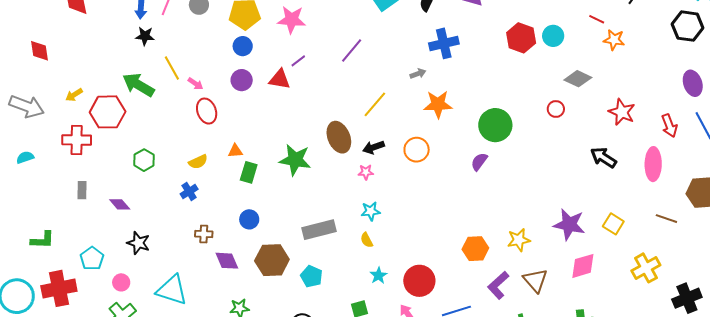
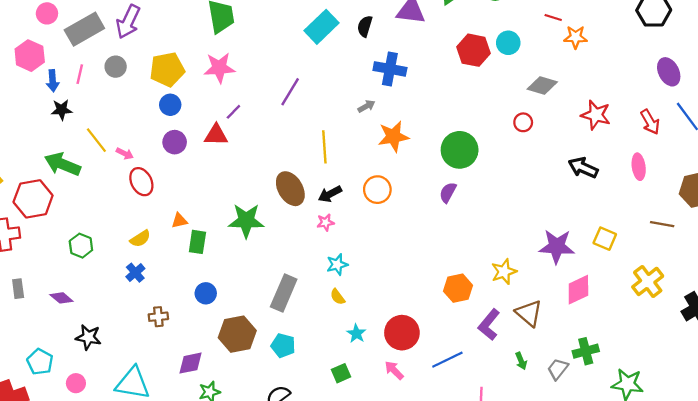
blue cross: (444, 43) -> (390, 69), turned 32
yellow line: (375, 104) -> (324, 147), turned -36
pink ellipse: (653, 164) -> (639, 167), size x0.7
gray rectangle: (319, 230) -> (284, 293), turned -44
purple diamond: (227, 261) -> (191, 363), moved, turned -70

